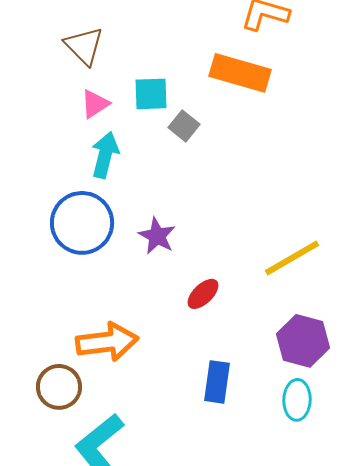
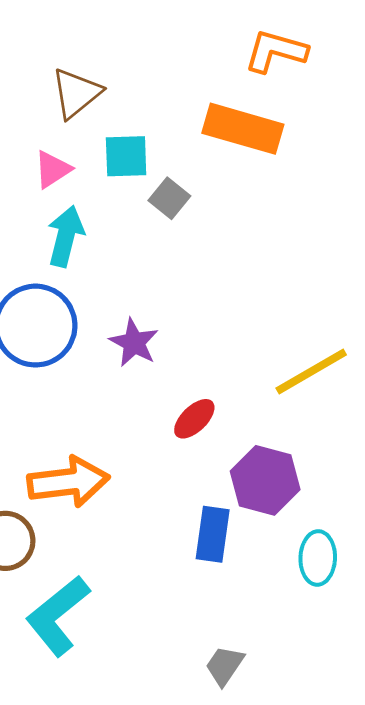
brown triangle: (84, 46) -> (76, 93), moved, turned 36
purple hexagon: (303, 341) -> (265, 480), moved

